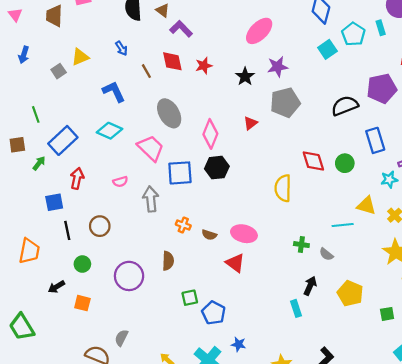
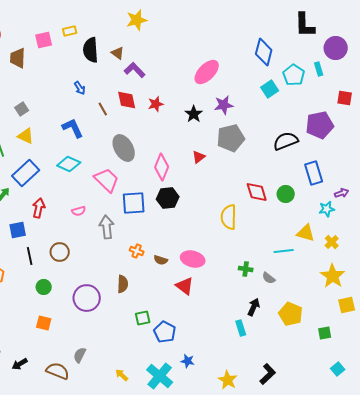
yellow triangle: (80, 57) -> (26, 136), moved, turned 48
black arrow: (56, 287) -> (20, 364), moved

